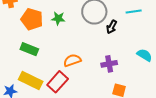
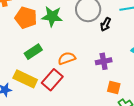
green star: (58, 18) -> (52, 16), size x1.5
green rectangle: (29, 49) -> (33, 52), moved, turned -54

